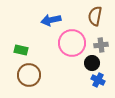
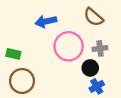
brown semicircle: (95, 16) -> (93, 17), turned -60
blue cross: (98, 80) -> (97, 86), turned 32

